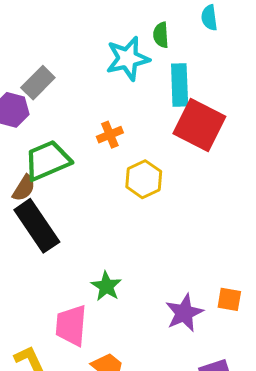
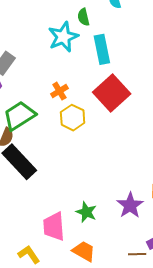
red square: (199, 125) -> (112, 93), moved, turned 30
yellow hexagon: (144, 179) -> (73, 118), moved
green star: (106, 286) -> (86, 212), moved

